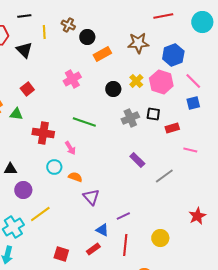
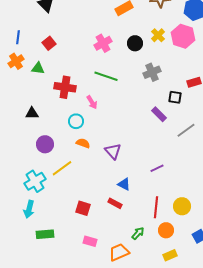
pink cross: (72, 79) -> (103, 43), moved
black square: (153, 114) -> (175, 97), moved
black triangle: (10, 169) -> (32, 113), moved
orange semicircle: (75, 177) -> (83, 143), moved
purple line: (123, 216) -> (157, 168), moved
yellow circle: (160, 238) -> (182, 206), moved
red line: (125, 245) -> (156, 207), moved
red rectangle: (93, 249) -> (115, 203), turned 64

